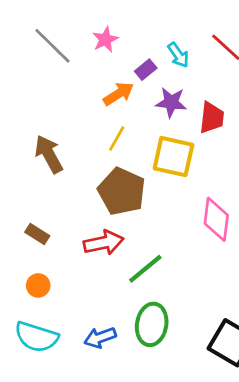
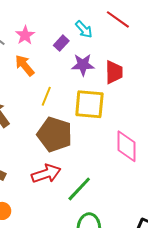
pink star: (105, 39) -> (25, 35), moved
orange arrow: (118, 94) -> (25, 65), moved, turned -90

